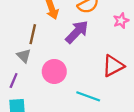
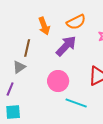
gray triangle: (24, 56) -> (19, 67), turned 40
pink circle: (54, 71) -> (58, 81), moved

